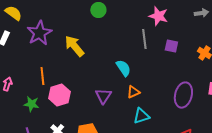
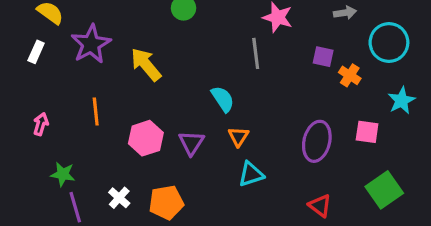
purple square: (171, 46) -> (323, 57), moved
orange triangle: (133, 92) -> (238, 137), turned -32
pink hexagon: (59, 95) -> (146, 138), moved
green star: (31, 104) -> (63, 174), moved

